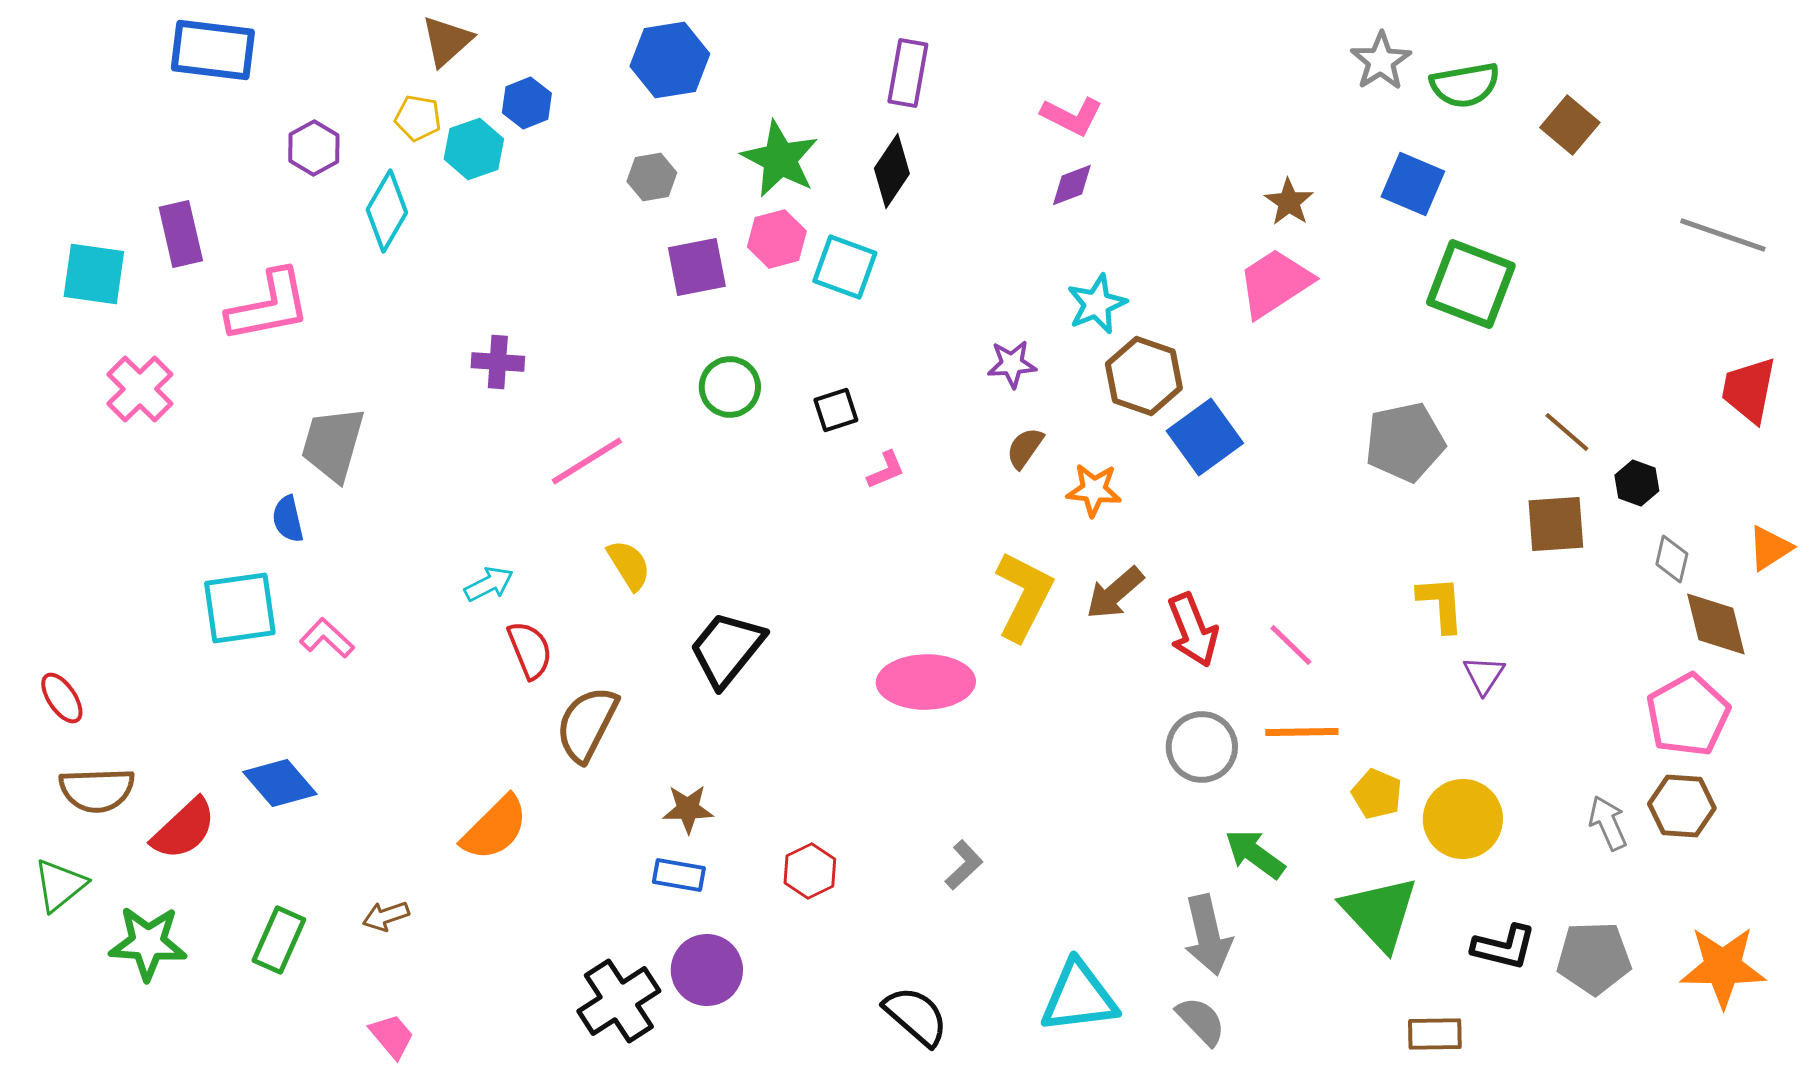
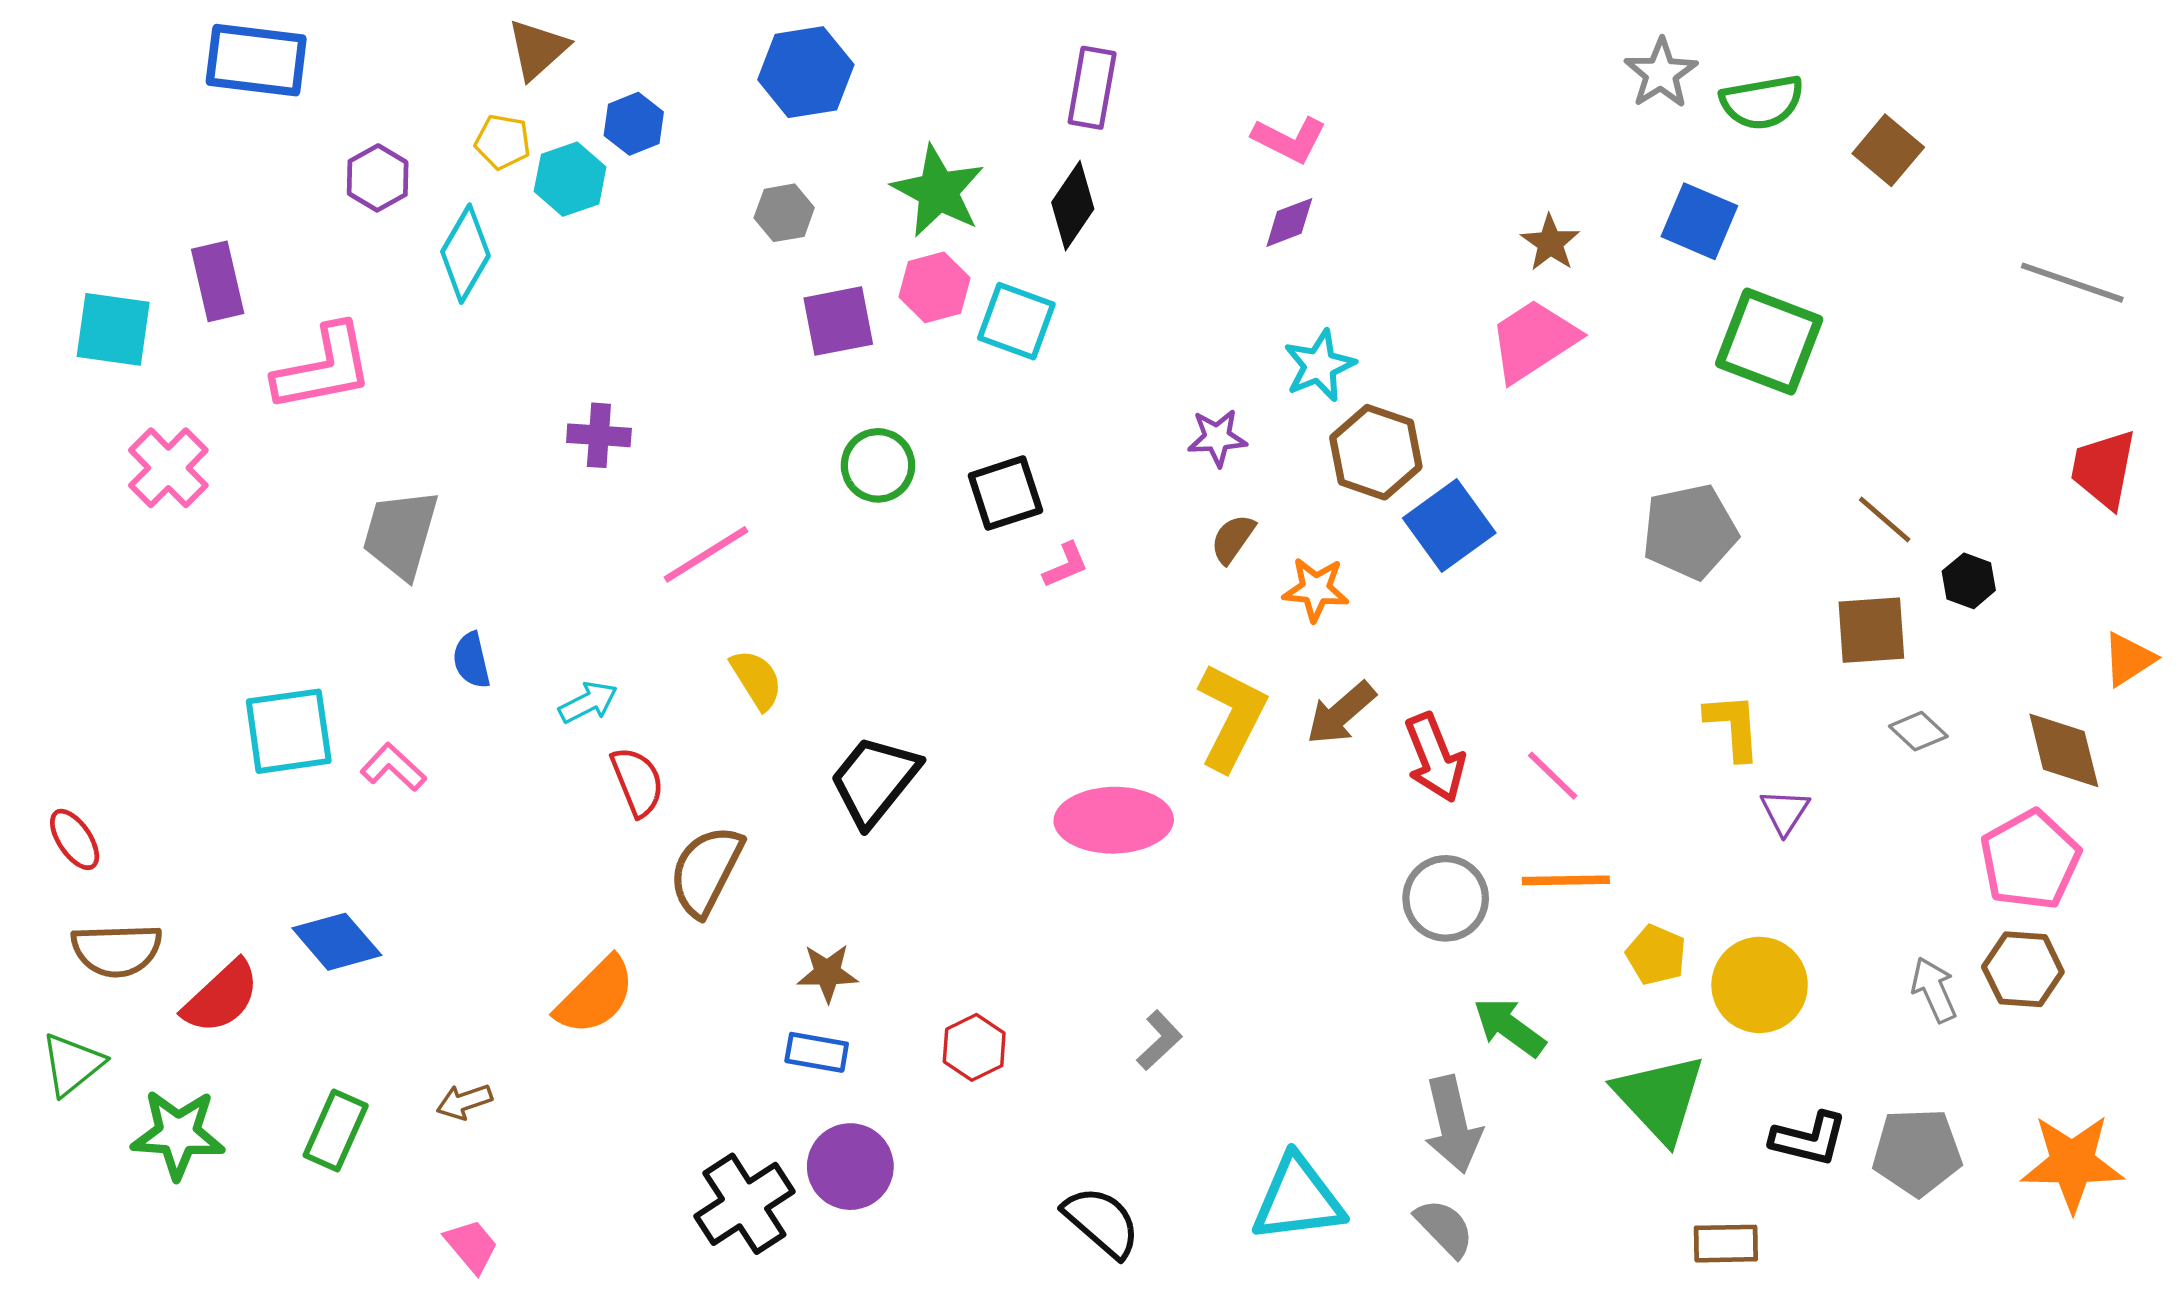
black square: (836, 410) -> (1005, 493), size x1.4
blue semicircle: (288, 519) -> (471, 660), moved
gray diamond: (1672, 559) -> (1918, 731), moved, turned -60

